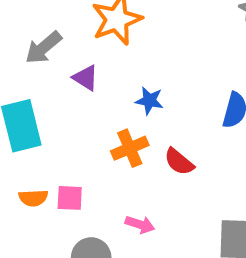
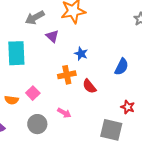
orange semicircle: (33, 198) -> (12, 100), moved
pink square: (70, 198) -> (33, 93), turned 32

